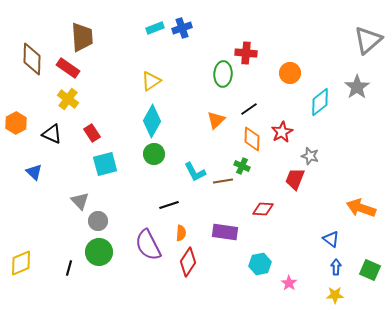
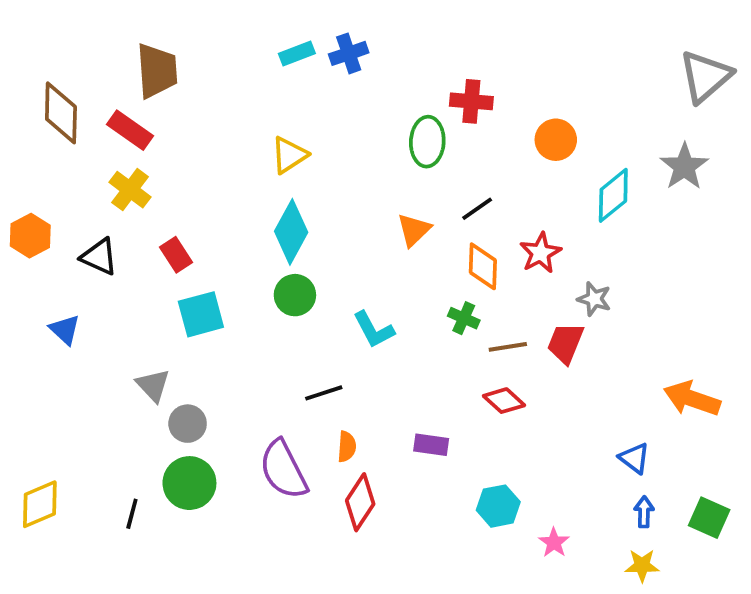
brown line: (223, 181) -> (508, 347), moved
red diamond: (263, 209) -> (504, 401), turned 40
purple rectangle: (225, 232) -> (431, 445), size x0.7

